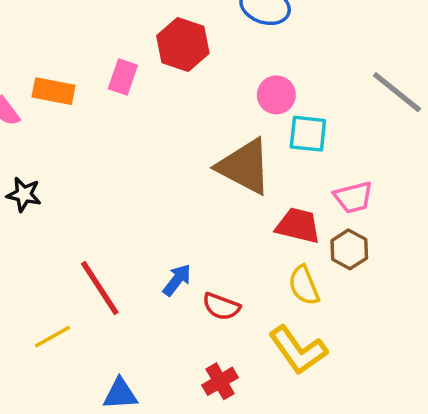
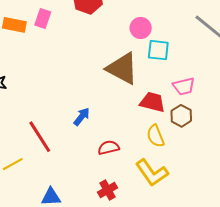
pink rectangle: (123, 77) -> (43, 19), moved
blue arrow: (177, 280) -> (82, 117), moved
red semicircle: (221, 306) -> (109, 148), turned 145

